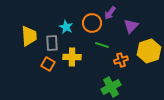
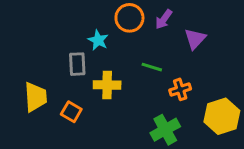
orange circle: (92, 23) -> (129, 18), moved
yellow trapezoid: (29, 36) -> (36, 97), moved
yellow hexagon: (149, 51) -> (222, 116), moved
orange square: (48, 64) -> (71, 112), moved

